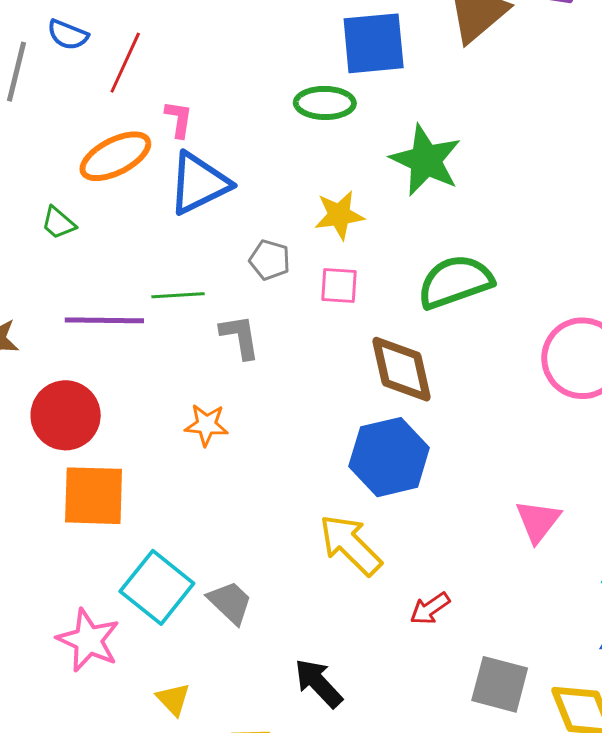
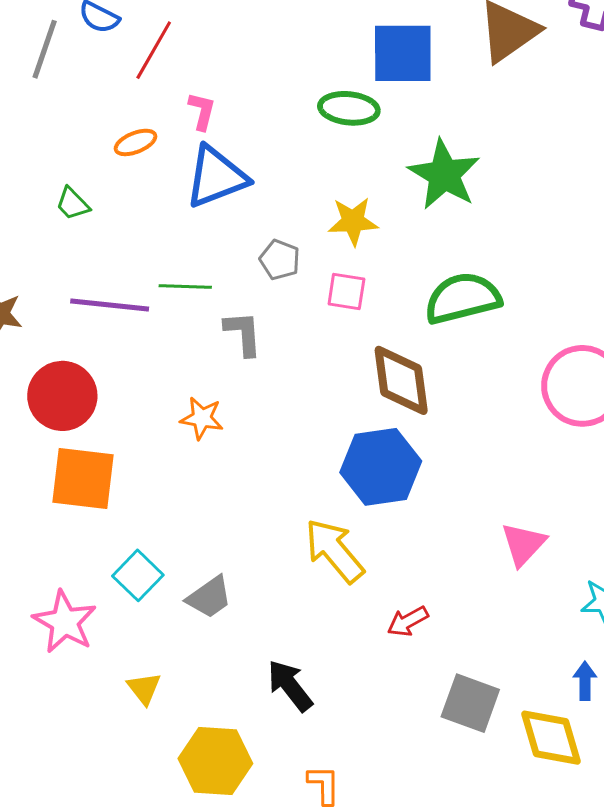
orange ellipse: (115, 156) -> (136, 142), size x0.6
cyan square: (157, 587) -> (138, 575), size x0.7
gray trapezoid: (230, 602) -> (209, 597), turned 96

